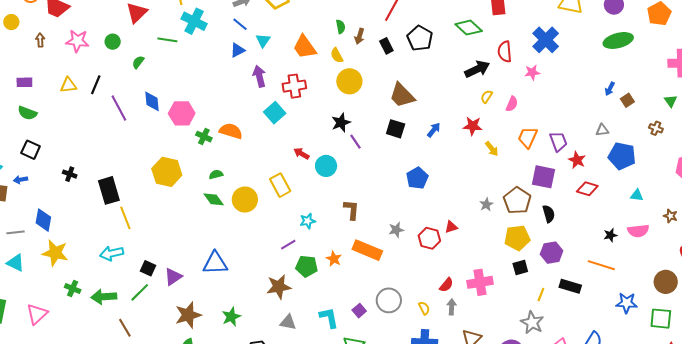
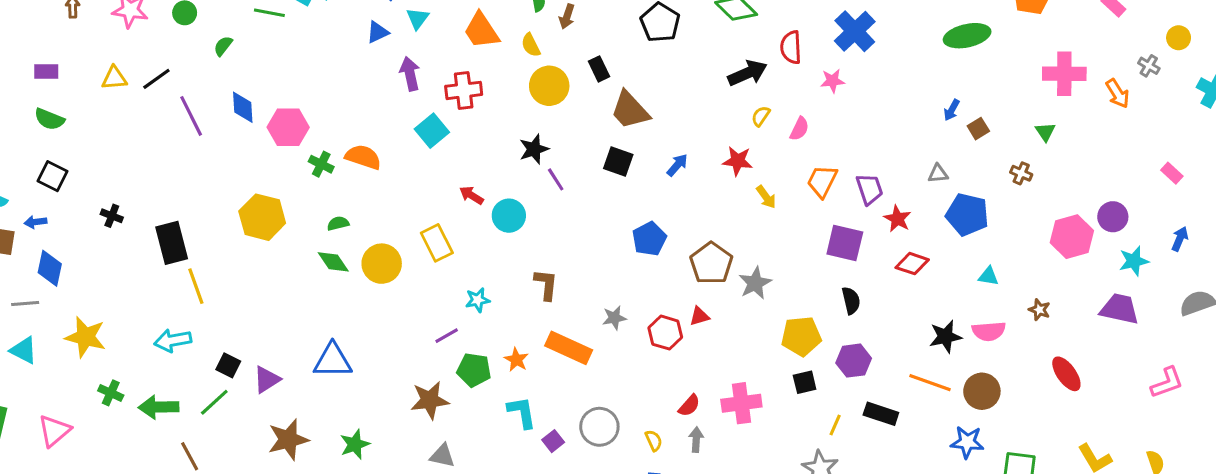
black rectangle: (386, 46) -> (599, 69), moved
black line: (96, 85) -> (156, 79), turned 30
brown pentagon: (517, 201) -> (711, 263), moved
gray star: (486, 204) -> (755, 283), size x1.5
blue diamond: (43, 220) -> (50, 268), moved
black star: (610, 235) -> (945, 337), size x1.5
brown circle: (666, 282) -> (982, 391), moved
cyan L-shape: (329, 318) -> (522, 412), moved

